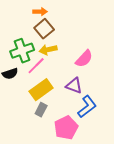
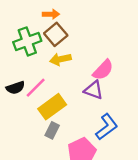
green cross: (22, 51) -> (27, 41), moved
pink line: (36, 66) -> (36, 88), moved
purple triangle: (74, 86) -> (94, 90), moved

